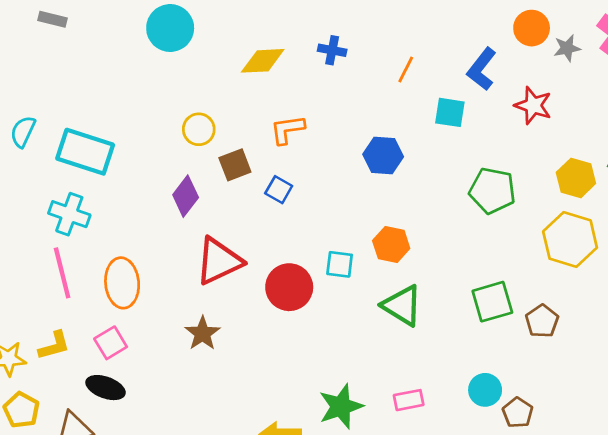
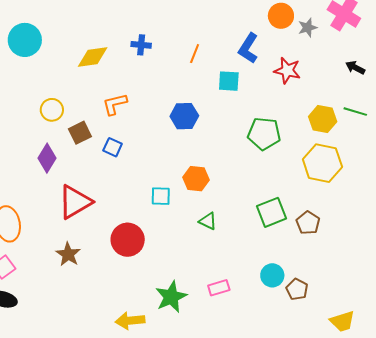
red circle: (289, 287) -> (128, 240), moved
green triangle: (402, 306) -> (208, 221), size x0.6

